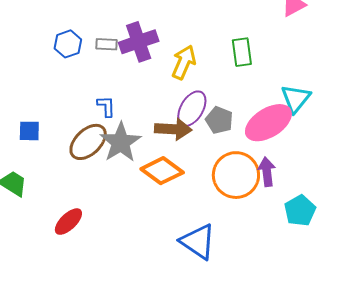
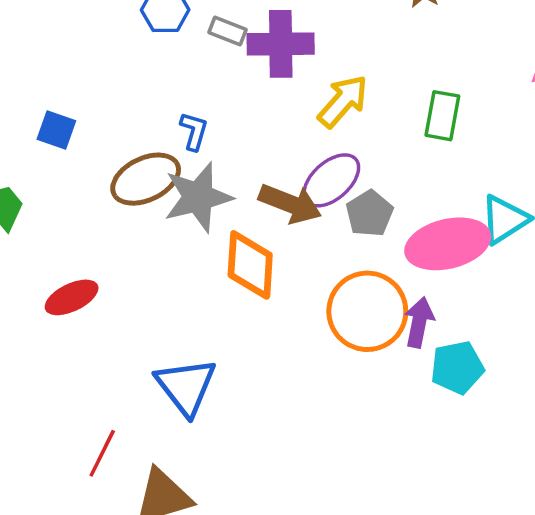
orange diamond: (162, 171) -> (250, 265), turned 39
cyan pentagon: (300, 211) -> (457, 367), moved
blue triangle: (198, 242) -> (186, 386), moved

